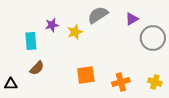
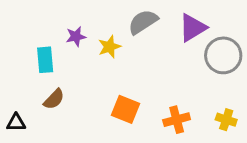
purple triangle: (132, 19) -> (193, 28), size x1.5
orange square: (86, 75) -> (125, 109), turned 30

